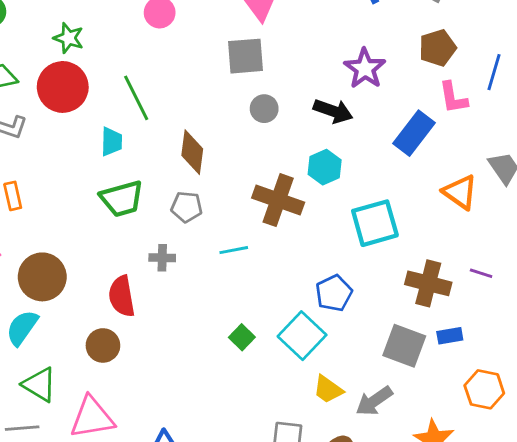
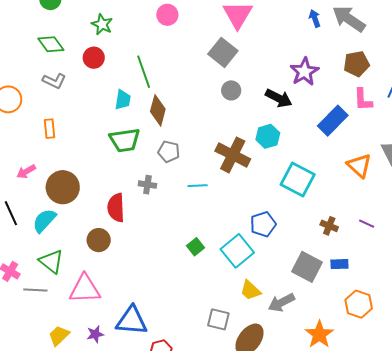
gray square: (245, 56) -> (223, 52), turned 36
red circle: (63, 87) -> (94, 58), size x0.6
brown diamond: (192, 152) -> (158, 110), moved
cyan square: (375, 223) -> (298, 180), turned 36
brown cross: (428, 283) -> (329, 226), size x0.6

